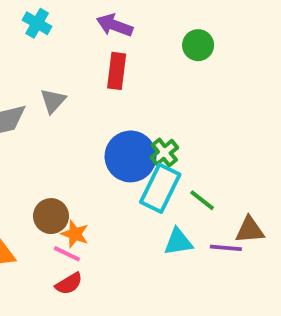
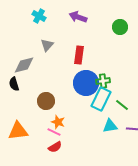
red rectangle: (117, 71) -> (79, 55), moved
gray triangle: (53, 101) -> (47, 45), moved
green cross: (164, 152) -> (103, 81), turned 32
brown circle: (51, 216) -> (46, 101), moved

